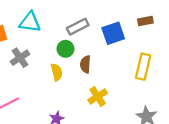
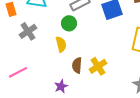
brown semicircle: (85, 64) -> (77, 65), moved

